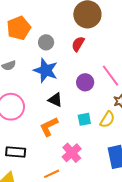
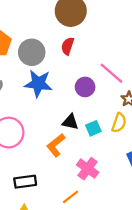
gray circle: (46, 42) -> (32, 52), size x1.5
black triangle: (55, 100) -> (70, 122), moved

